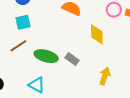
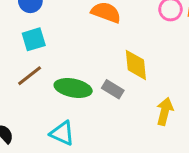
yellow diamond: (97, 34) -> (136, 65), moved

